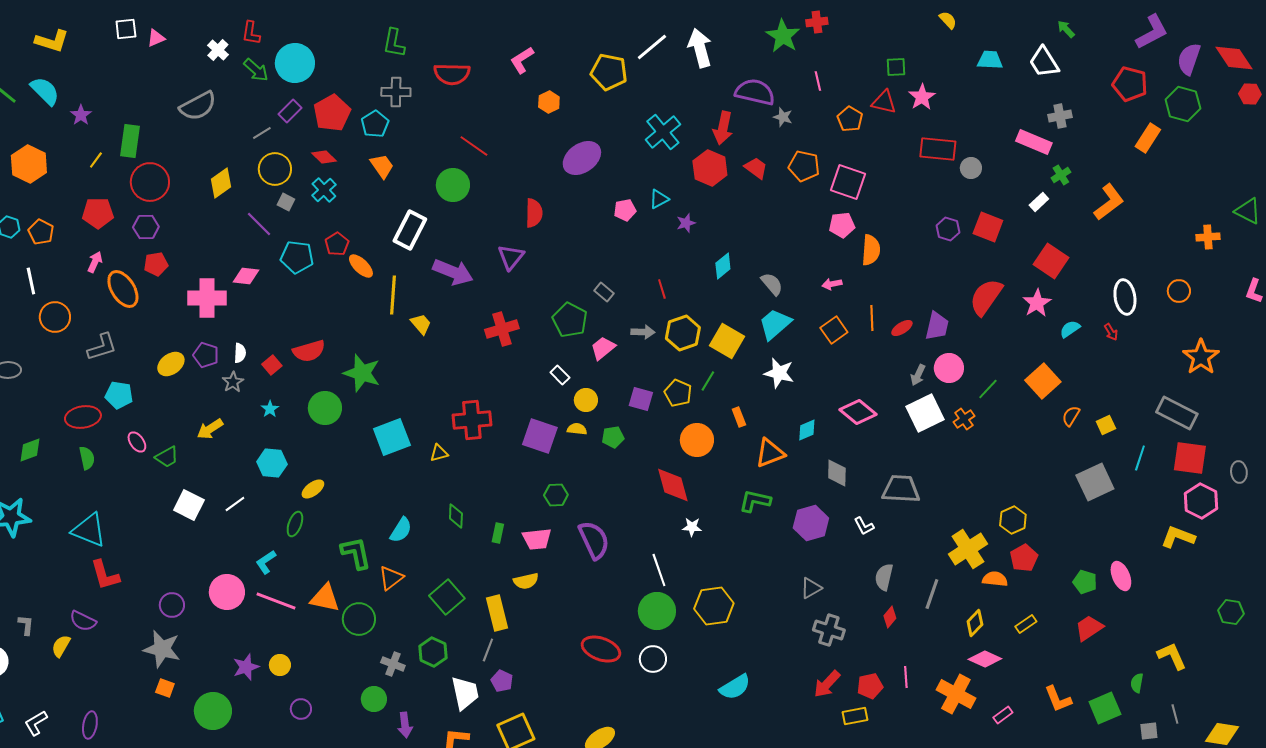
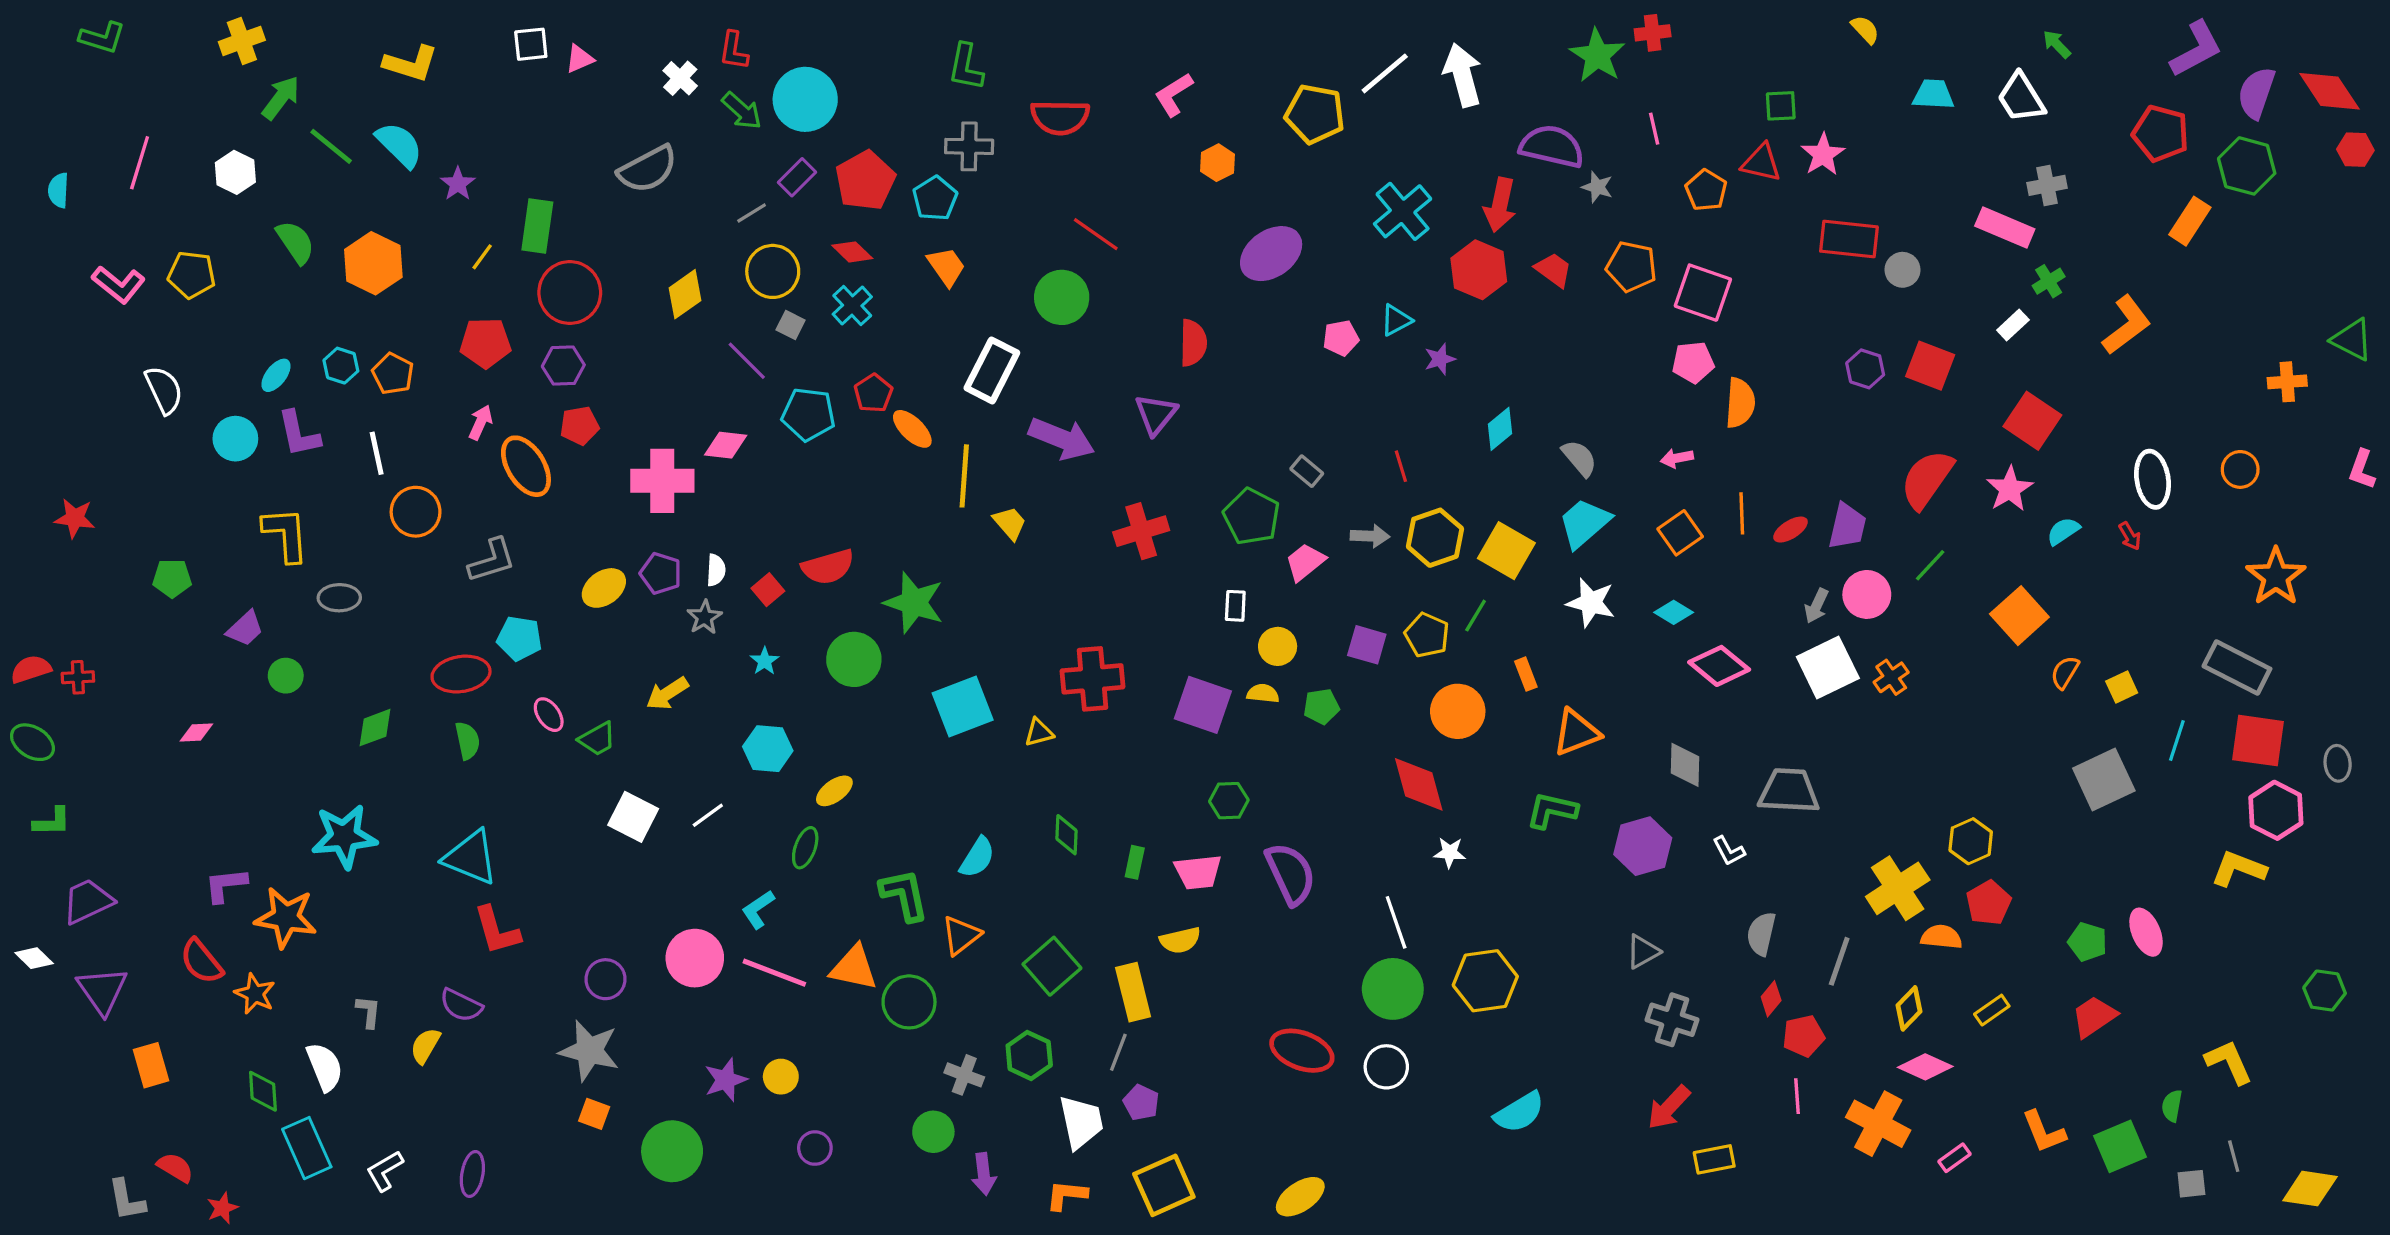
white rectangle: (560, 375) -> (1235, 606), turned 48
green line: (988, 389) -> (1930, 565), moved
cyan diamond: (807, 430) -> (1674, 612), moved, turned 55
red pentagon: (870, 686) -> (1803, 1036), moved

